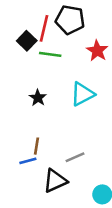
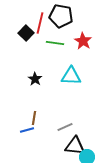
green line: (50, 54) -> (55, 43), moved
cyan triangle: (82, 94) -> (71, 76), turned 30
black triangle: (55, 181) -> (75, 146), moved, turned 30

